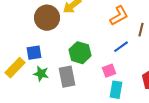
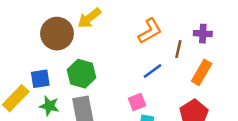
green hexagon: (80, 53) -> (82, 74), moved

